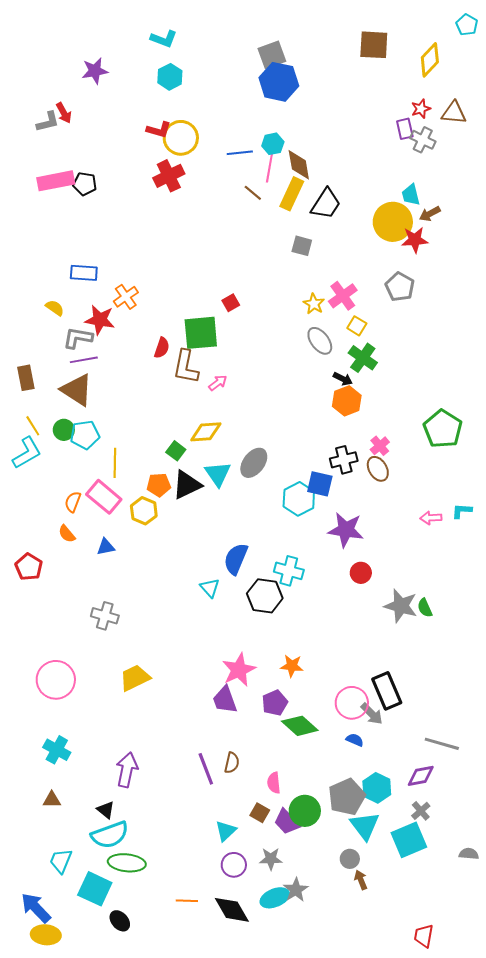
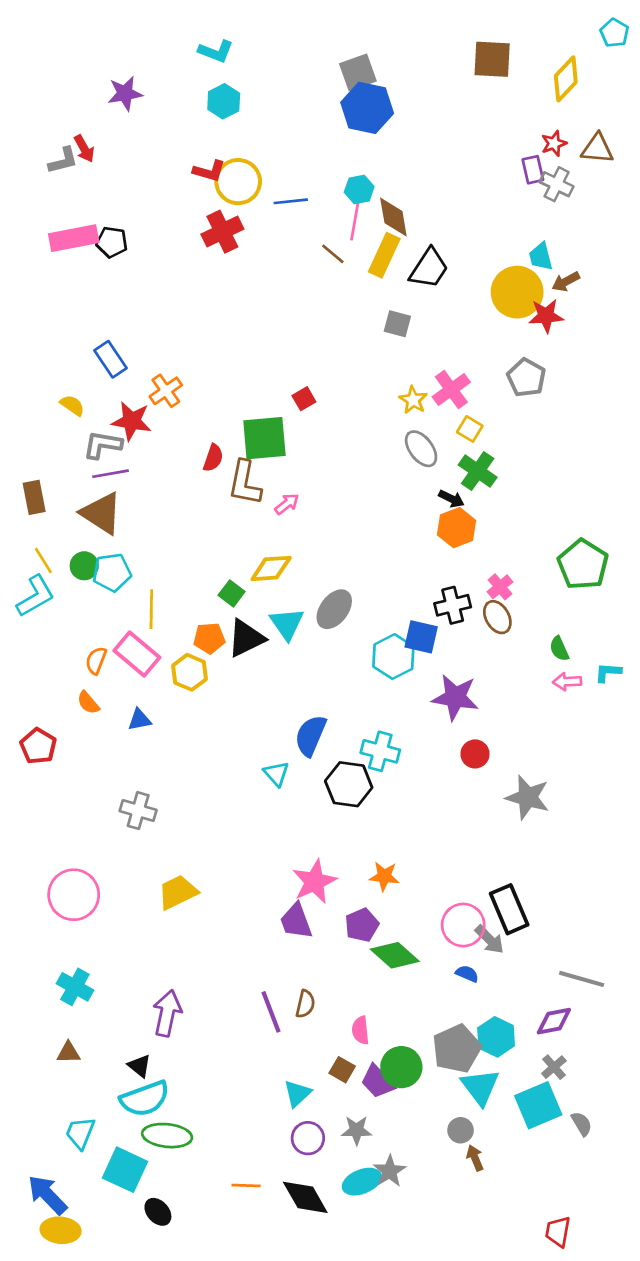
blue line: (240, 153) -> (291, 201), moved
blue rectangle: (84, 273) -> (111, 359), turned 52
green semicircle: (425, 608) -> (559, 649), moved
gray semicircle: (469, 854) -> (582, 1124), moved, turned 54

